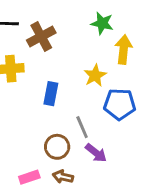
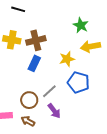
brown cross: (41, 36) -> (36, 40), moved
yellow arrow: (124, 49) -> (90, 46), turned -120
gray line: (82, 127) -> (49, 91), turned 56

